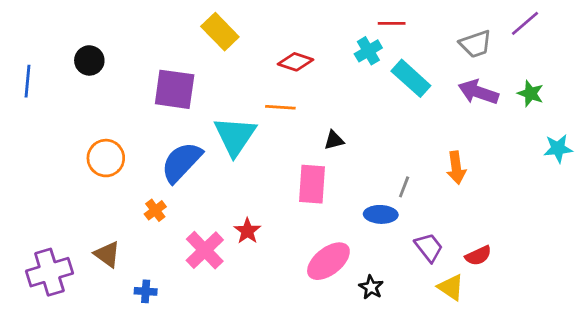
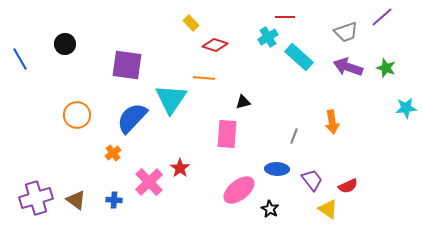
yellow rectangle: (220, 32) -> (191, 23), moved, size x0.6
blue line: (27, 81) -> (20, 59), turned -35
blue ellipse: (381, 214) -> (277, 169), moved
brown triangle: (107, 254) -> (76, 200), moved
blue cross: (146, 291) -> (114, 200), moved

